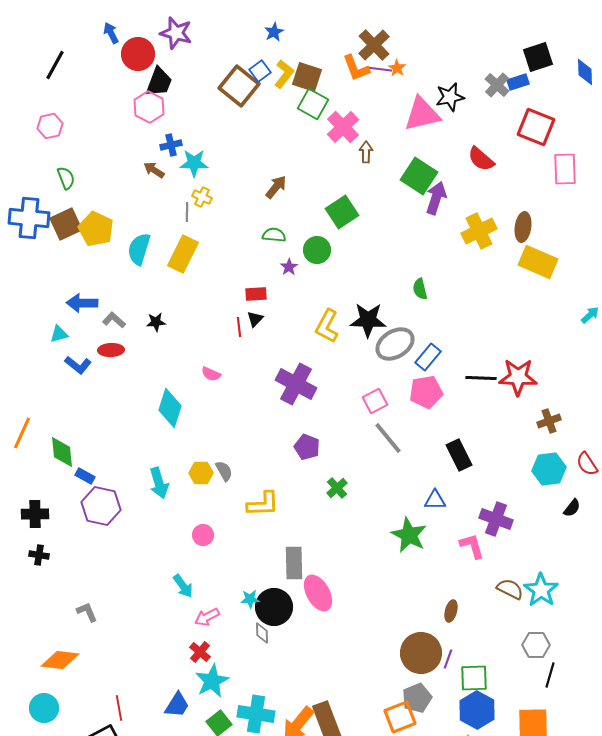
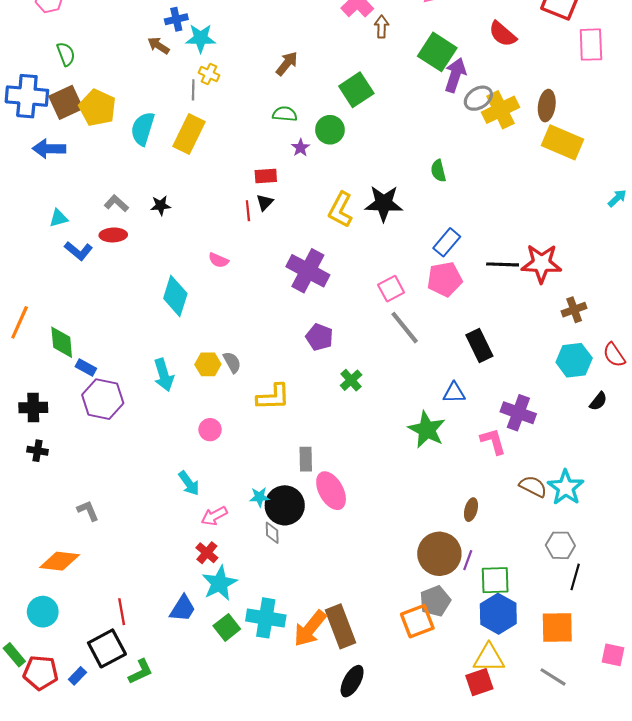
blue arrow: (82, 303) -> (49, 149), moved
gray ellipse: (395, 344) -> (478, 98), moved, size x0.7
gray rectangle: (294, 563) -> (306, 459), size x0.7

